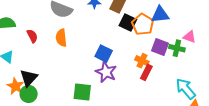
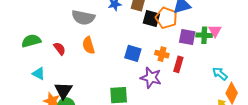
pink triangle: (190, 37) -> (215, 31), moved, turned 48
orange cross: (142, 61) -> (162, 54), moved
purple star: (106, 72) -> (151, 78), moved
cyan arrow: (186, 89) -> (220, 74), size x0.7

